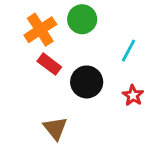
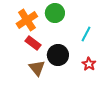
brown triangle: (55, 128) -> (37, 68), moved

